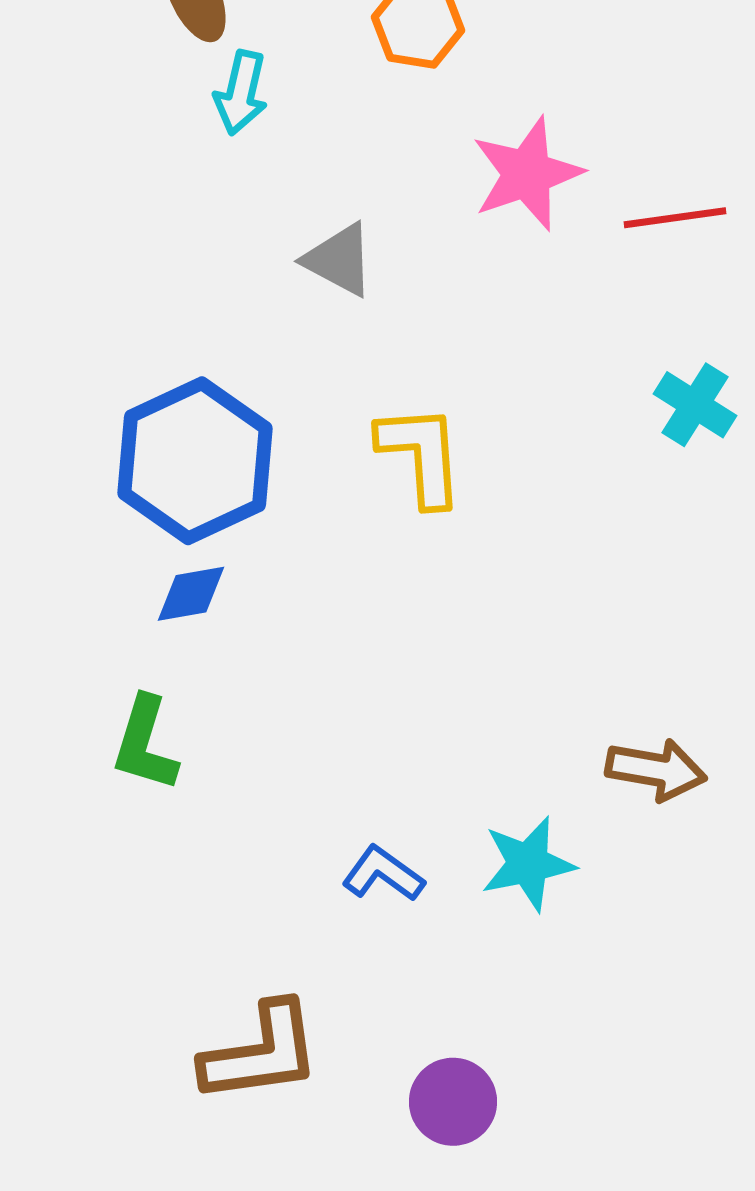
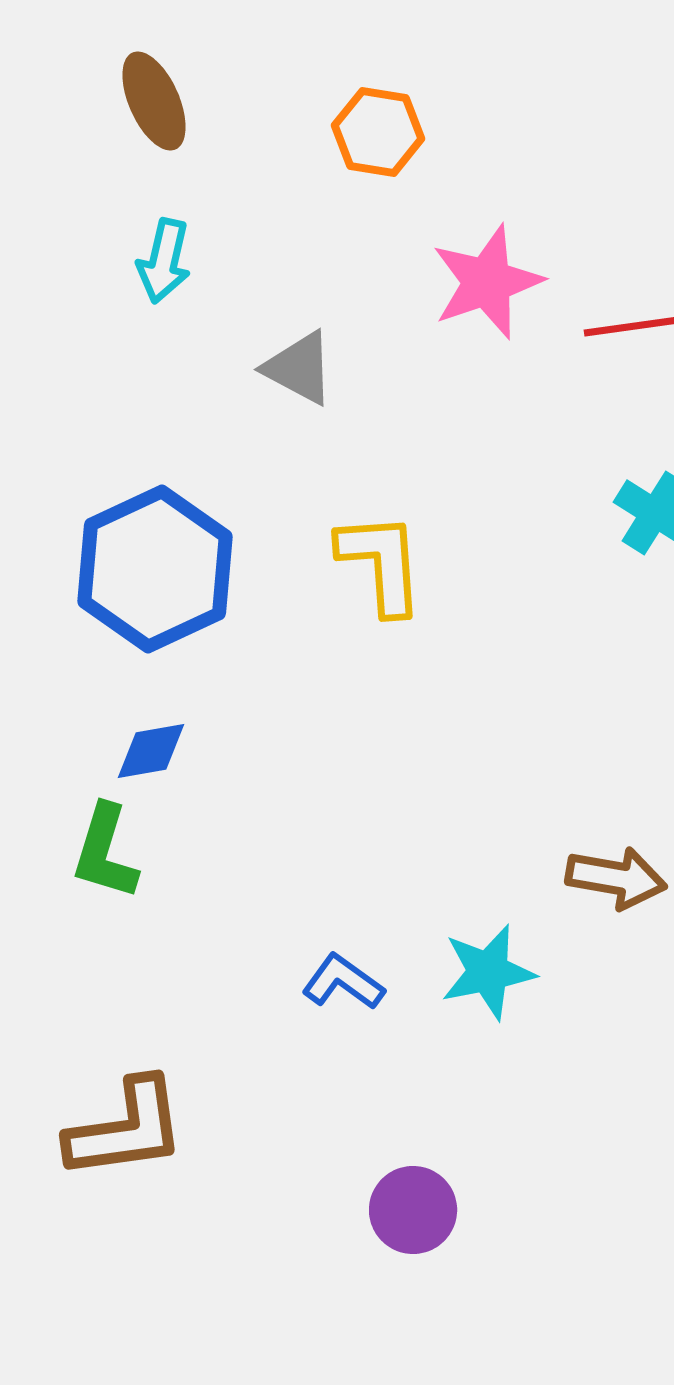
cyan arrow: (241, 93) -> (164, 261), moved
blue diamond: (191, 594) -> (151, 751), moved
brown L-shape: (261, 1053) -> (126, 1129), moved

